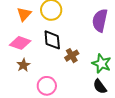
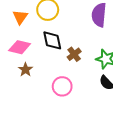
pink circle: (47, 86) -> (62, 86), moved

